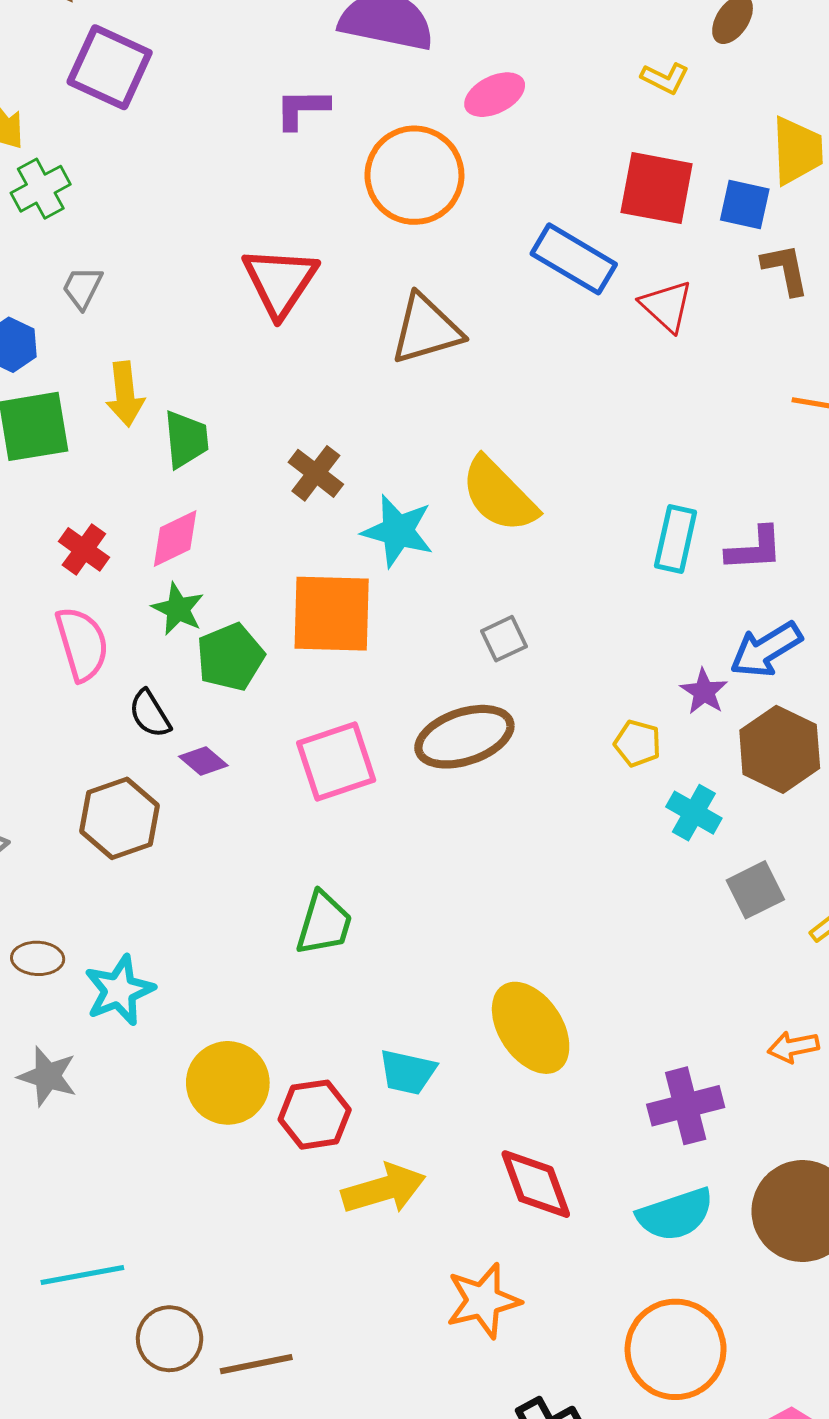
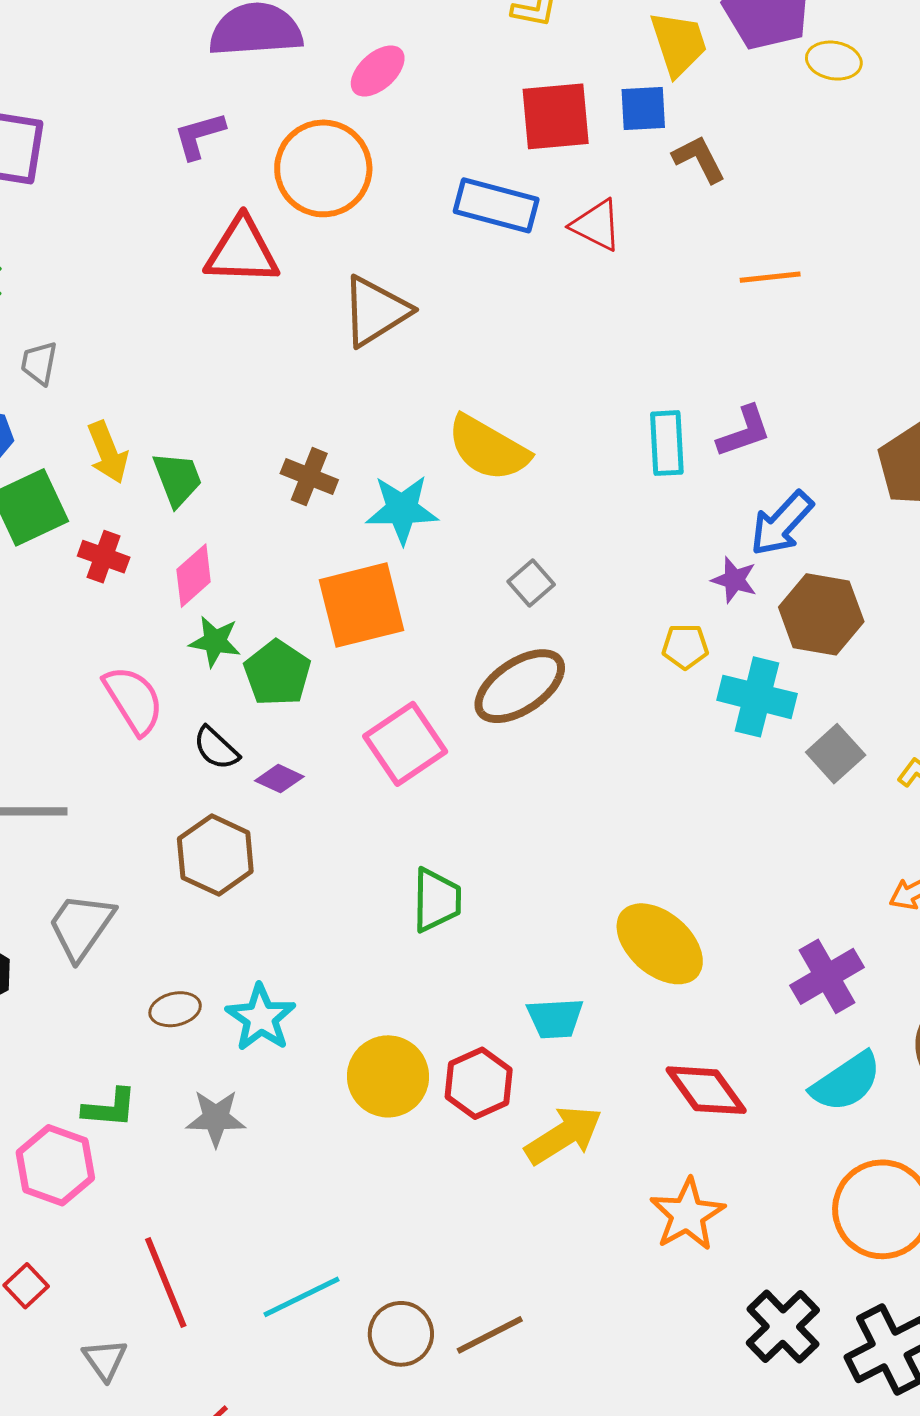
red triangle: (280, 281) -> (242, 251), moved, turned -46
red cross: (84, 549) -> (104, 557), moved
cyan cross: (694, 813) -> (757, 697), size x1.4

